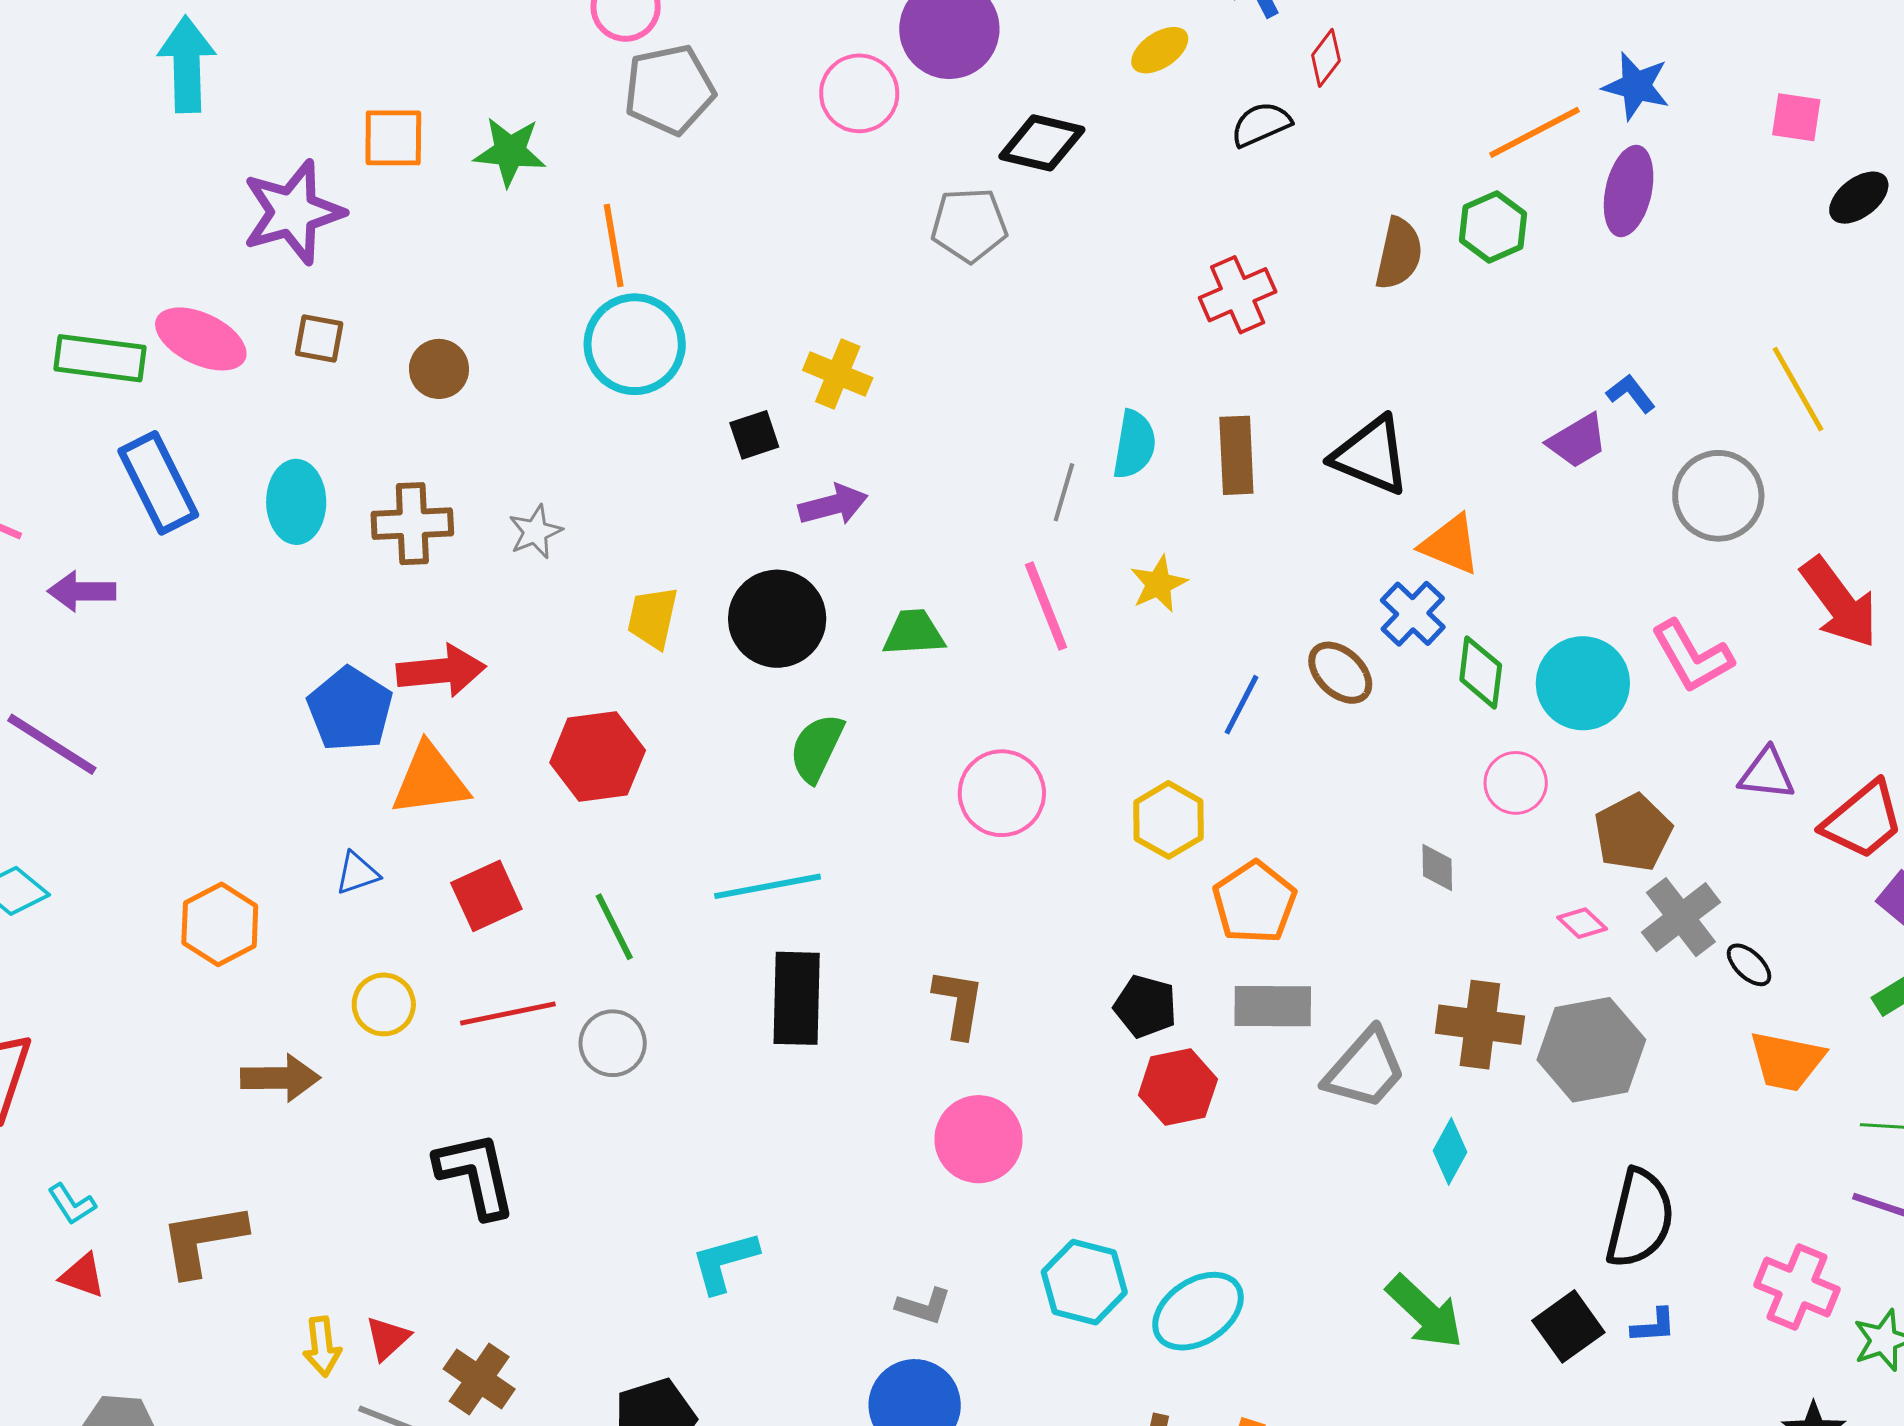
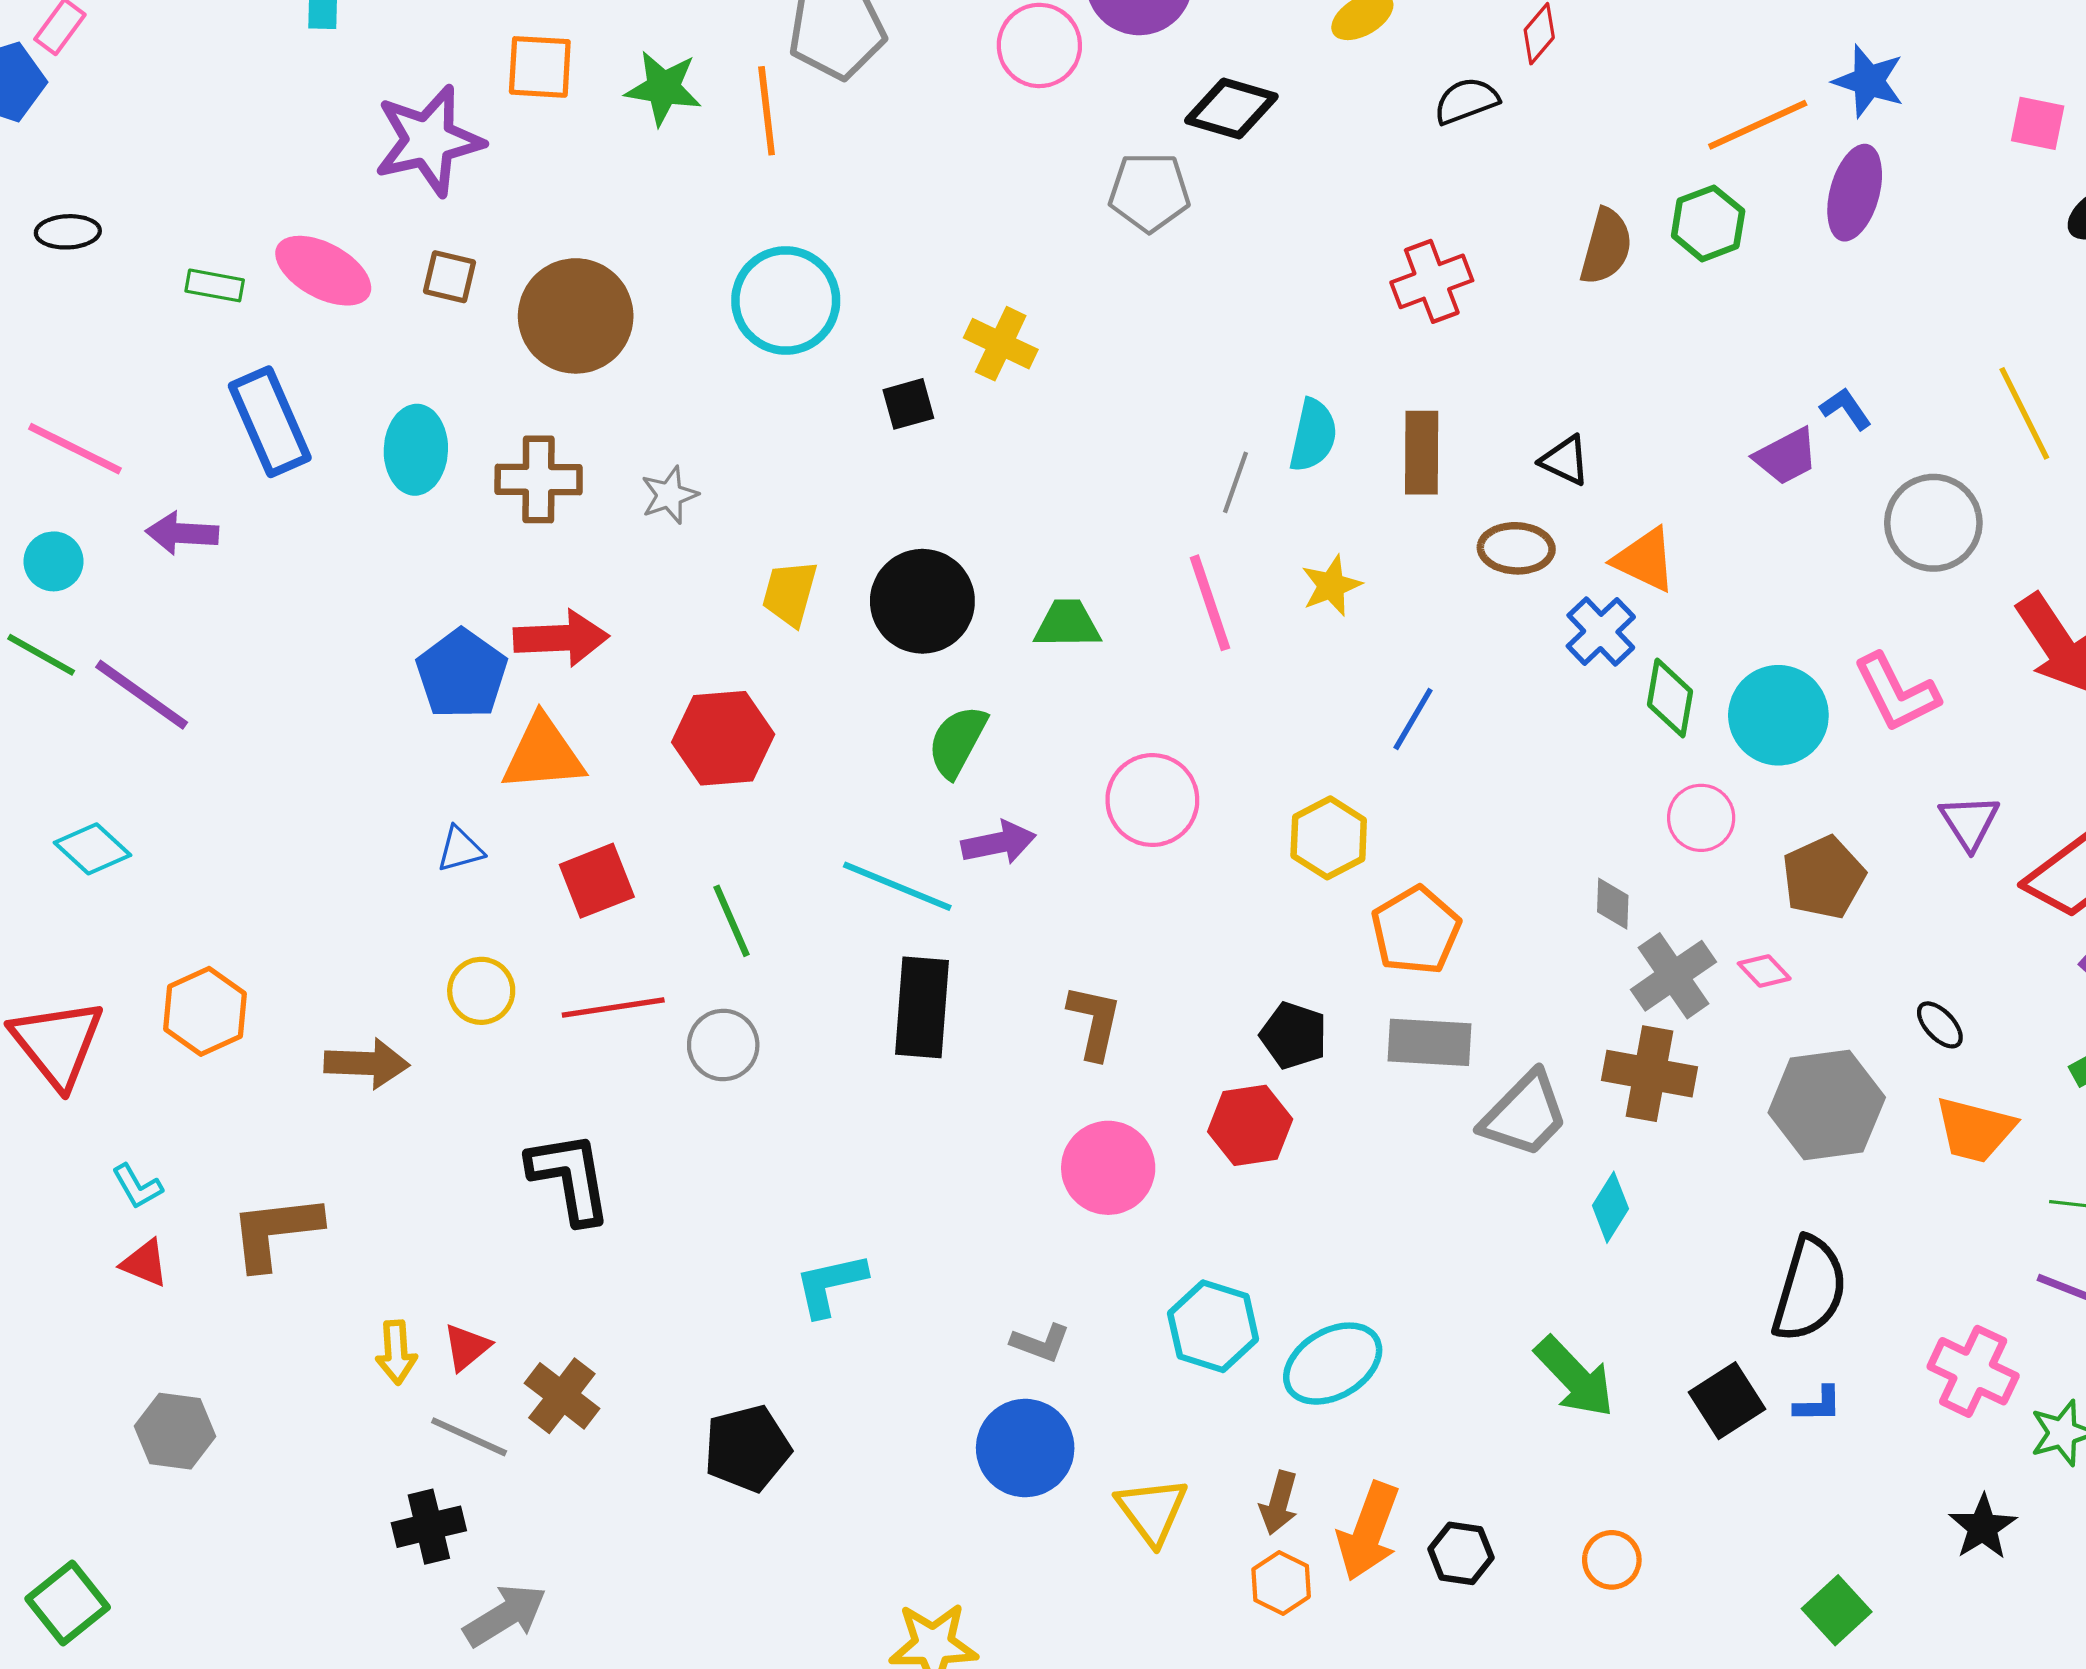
orange line: (614, 246) -> (767, 111), moved
green rectangle: (100, 358) -> (215, 285), size x0.6
brown circle: (439, 369) -> (576, 316), size x1.8
black triangle: (1371, 456) -> (1565, 460), size x0.6
purple arrow: (833, 505) -> (999, 843), moved
brown ellipse: (1340, 673) -> (1516, 548), moved, turned -44
purple triangle: (1767, 774) -> (1969, 822), turned 48
cyan line: (768, 886) -> (897, 886), turned 30
gray cross: (1681, 917) -> (1673, 976), moved
orange hexagon: (220, 924) -> (205, 1011), moved
gray hexagon: (1591, 1050) -> (1827, 1105), moved
red hexagon: (1178, 1087) -> (1250, 1125), moved

